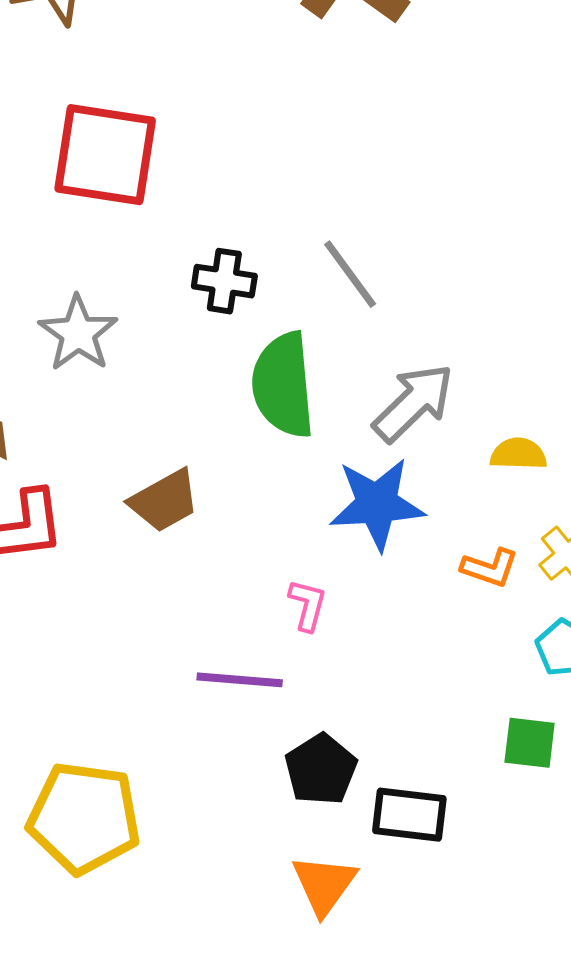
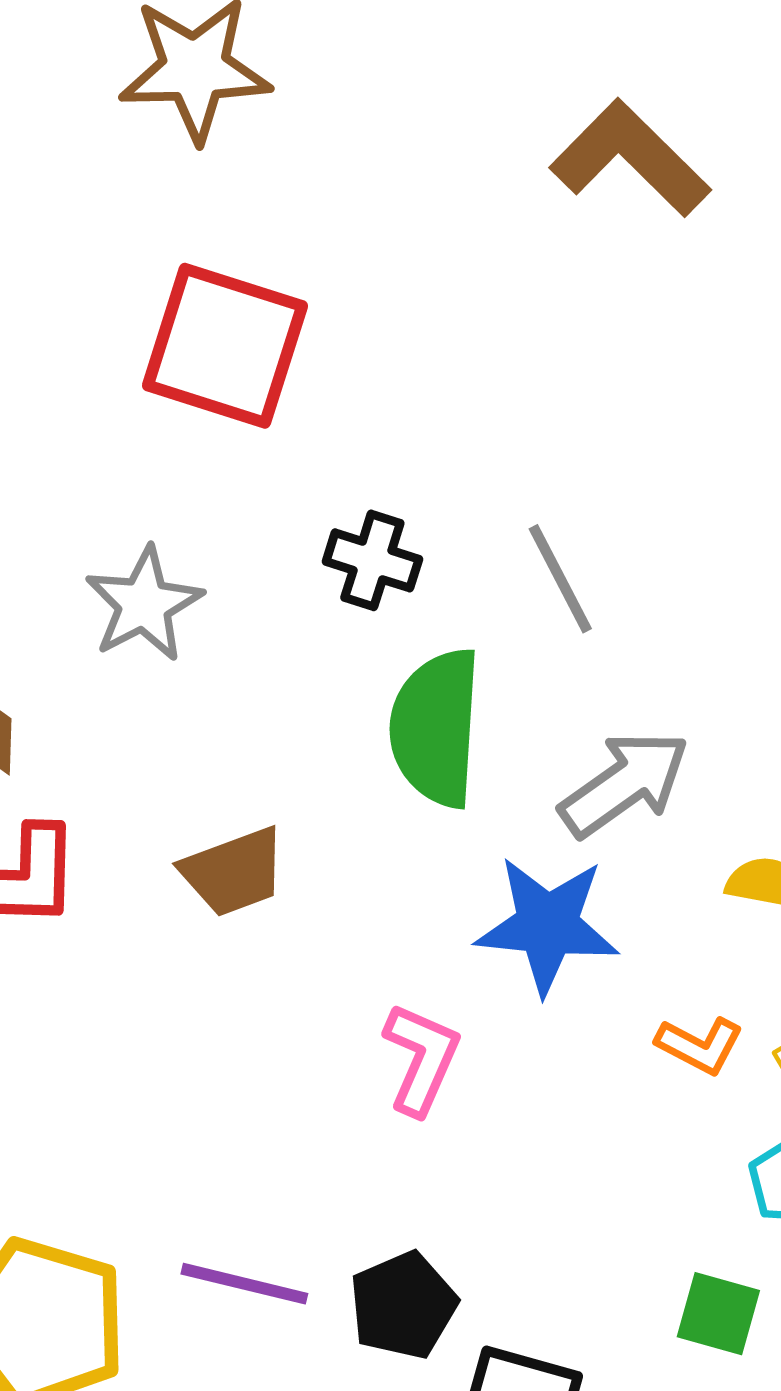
pink L-shape: (308, 605) -> (421, 1059), size x1.4
purple line: (240, 680) -> (244, 1284), moved

